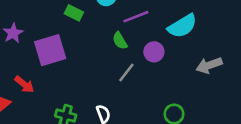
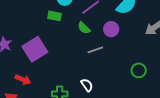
green rectangle: (74, 13) -> (55, 16), moved
gray line: (126, 72) -> (95, 50), turned 49

